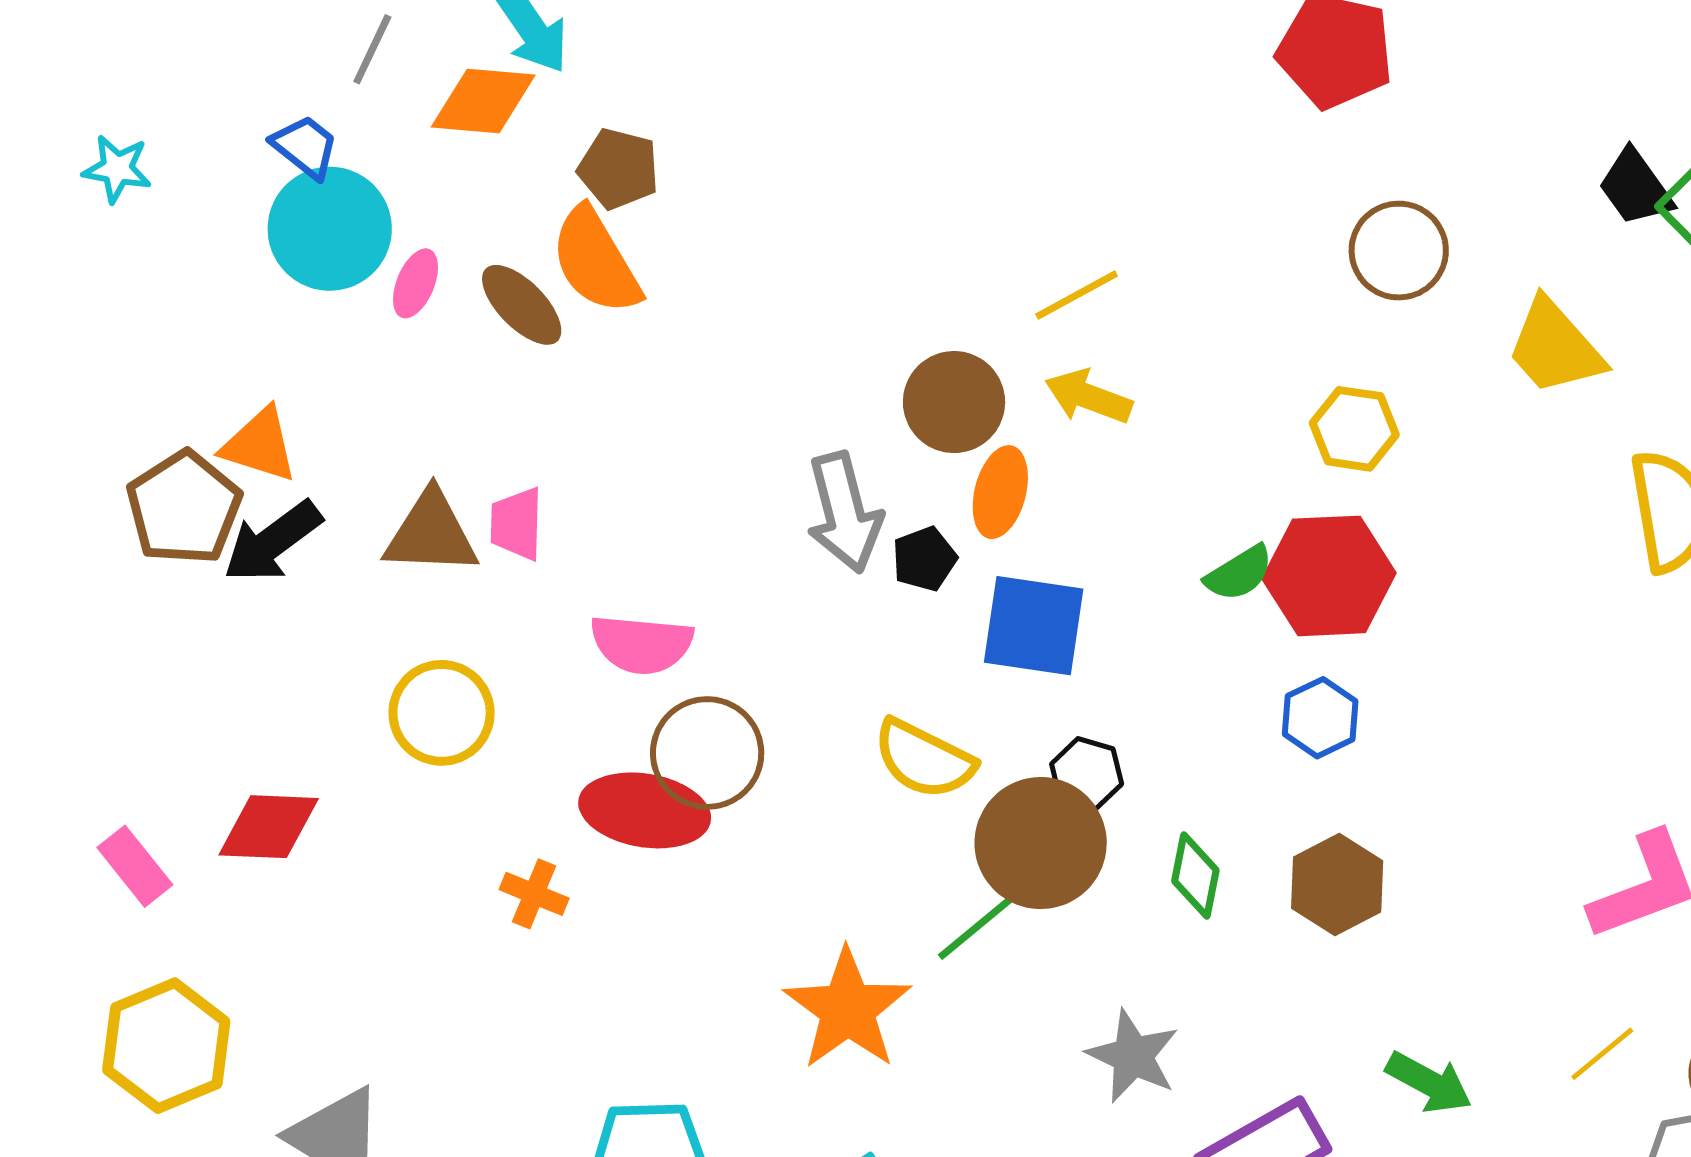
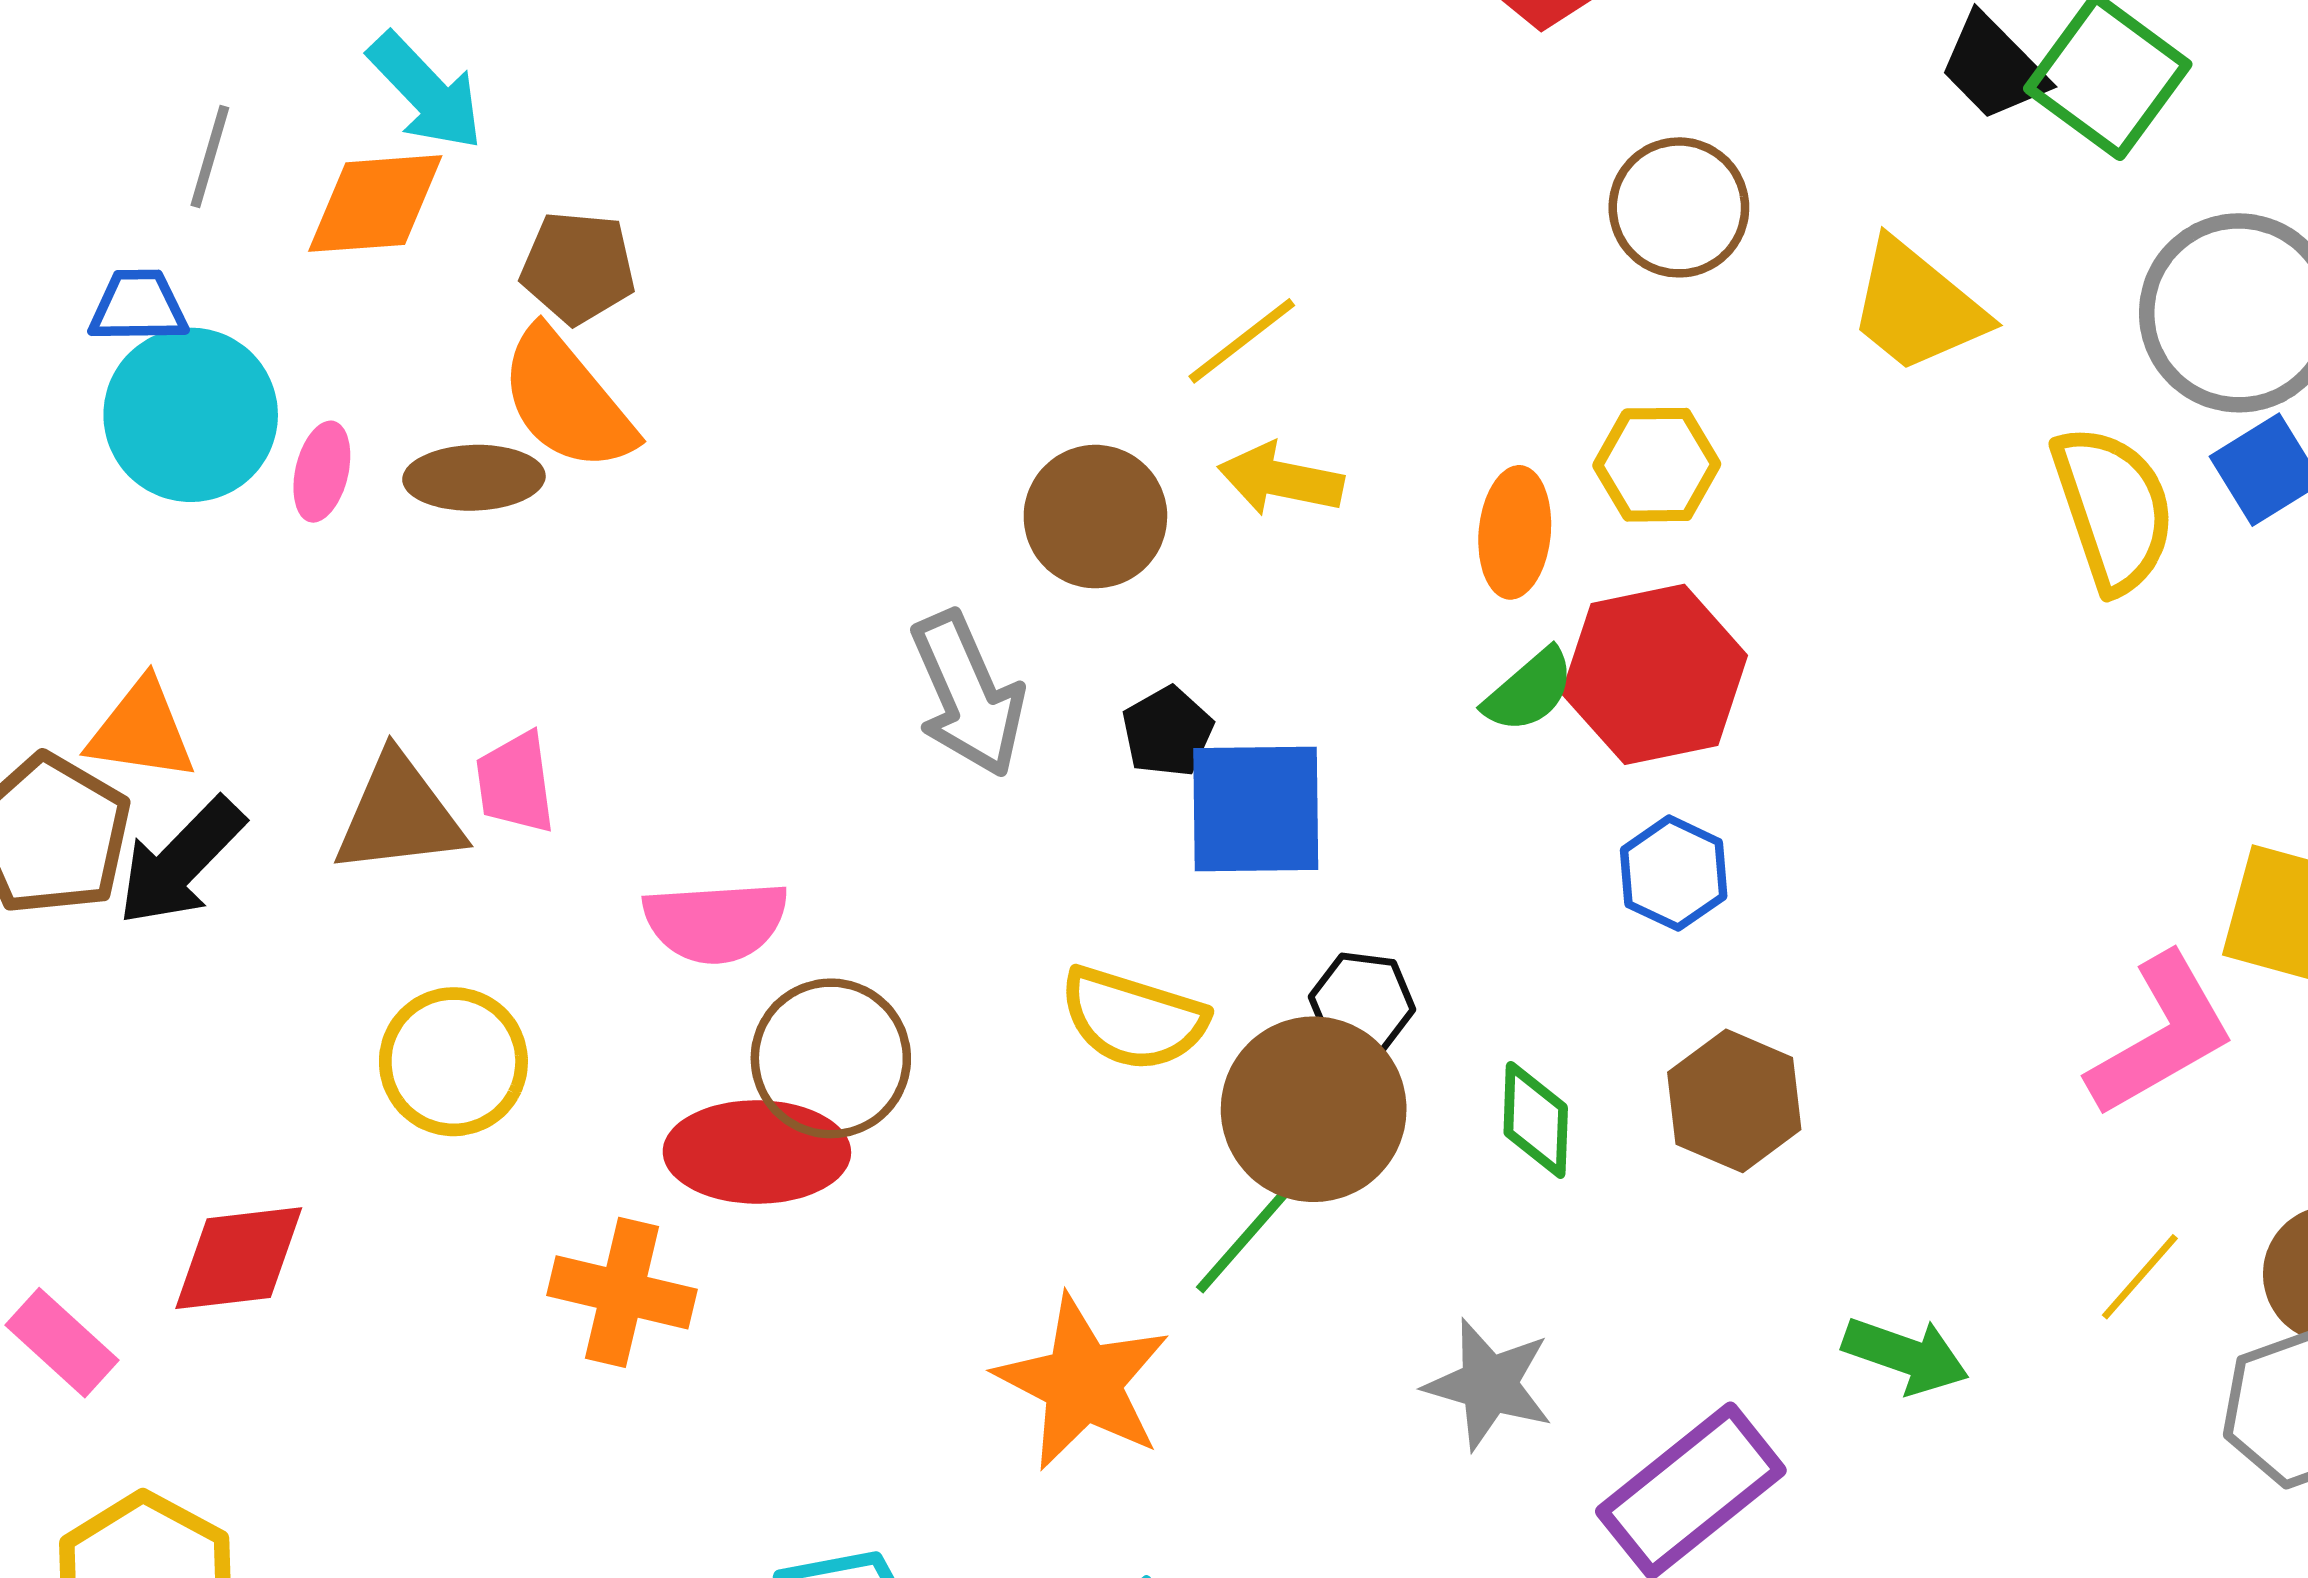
blue trapezoid: (305, 147) -> (138, 306), turned -30
brown ellipse: (522, 305) -> (474, 478), turned -38
orange ellipse: (1000, 492) -> (1515, 532), moved
black pentagon: (924, 559) -> (1167, 732), moved
orange cross: (534, 894) -> (622, 1292), size x1.5

